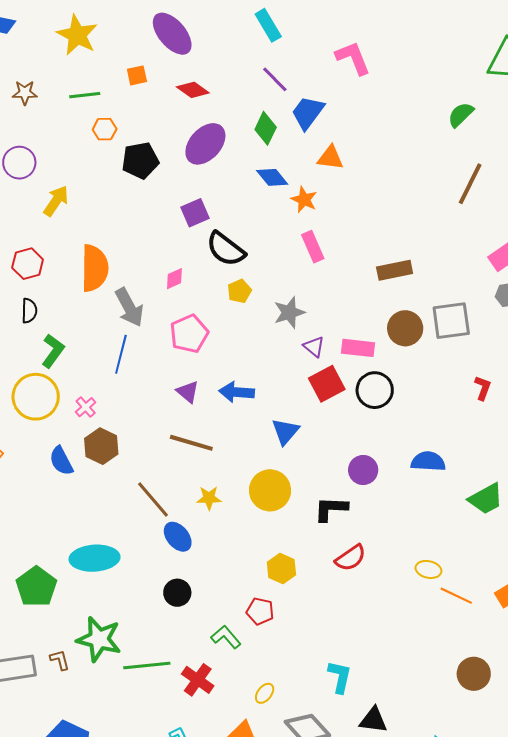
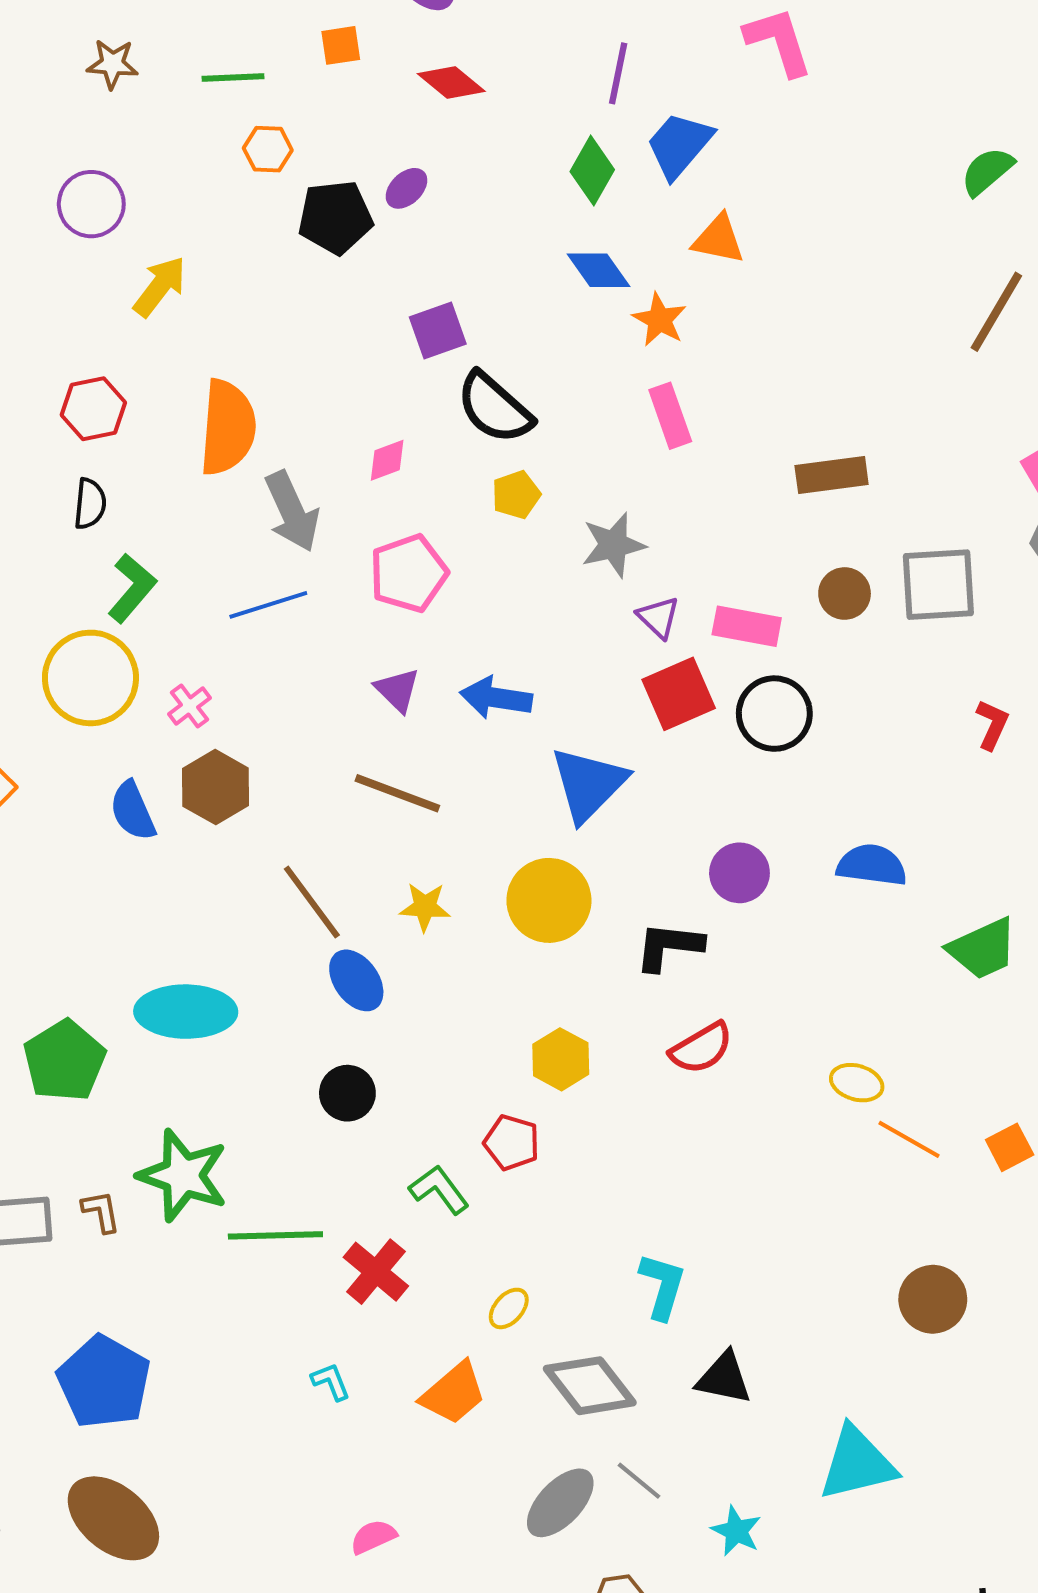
purple line: (275, 79) -> (618, 73), turned 52
purple ellipse: (205, 144) -> (406, 188), moved, size x0.5
brown circle: (405, 328) -> (845, 593), size x0.7
blue line: (121, 354) -> (268, 605), turned 54
blue triangle: (285, 431) -> (588, 784), size x1.4

